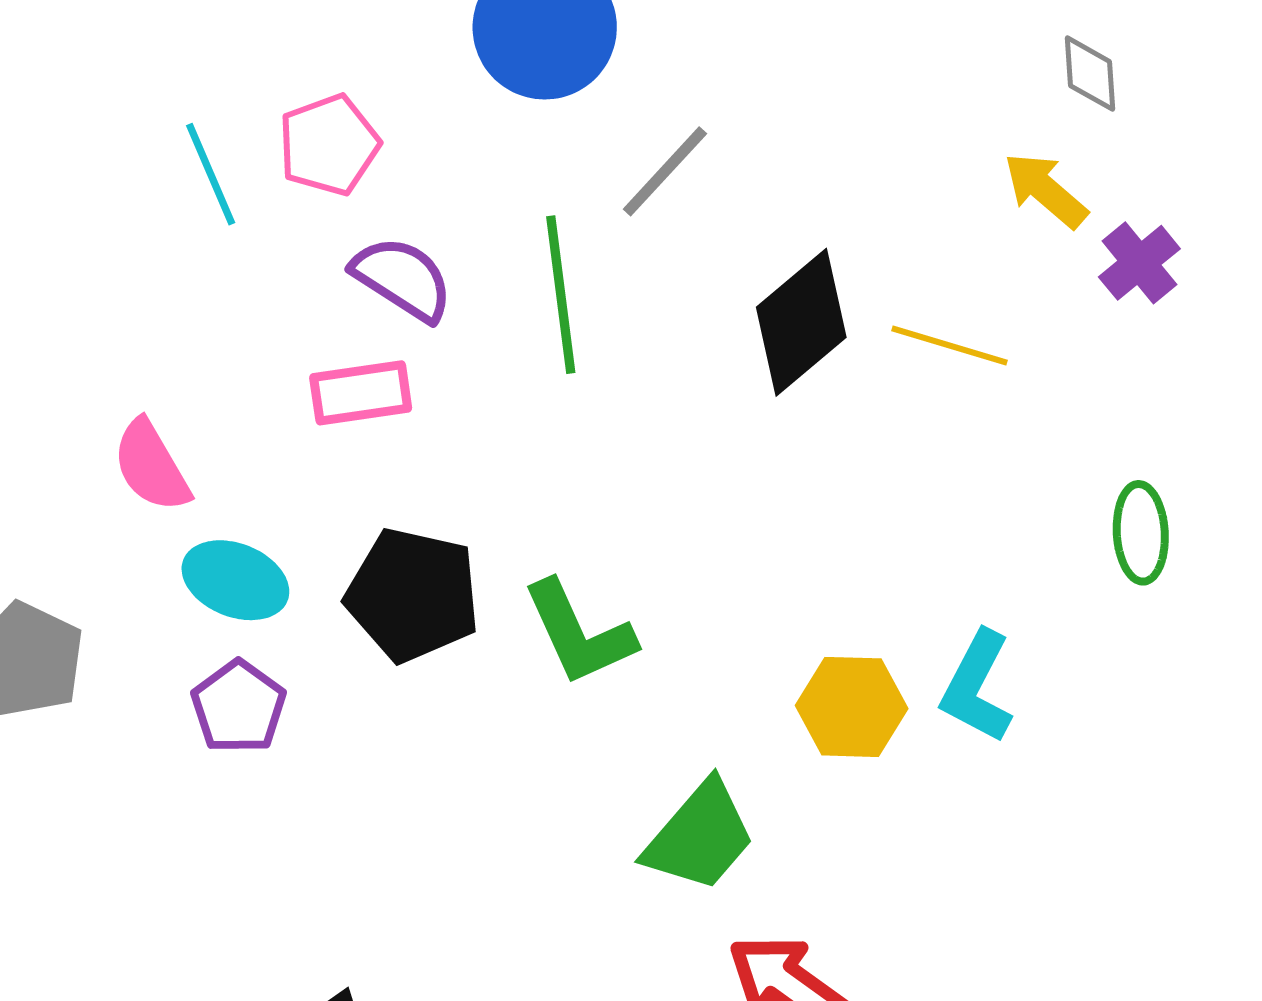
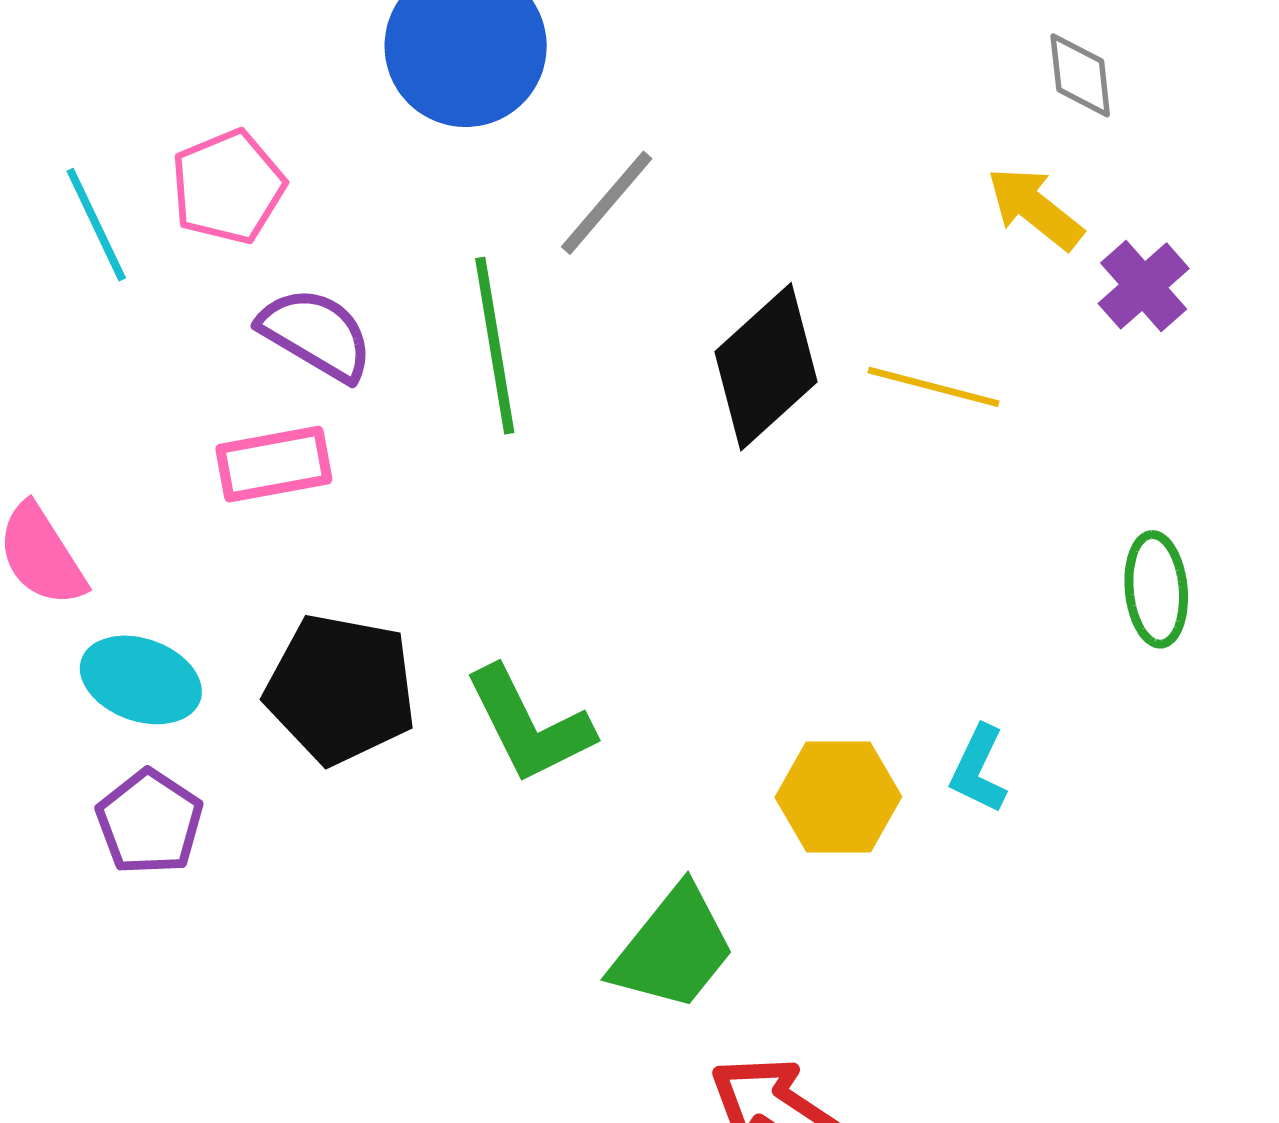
cyan L-shape: (977, 687) -> (979, 769), size x0.7

